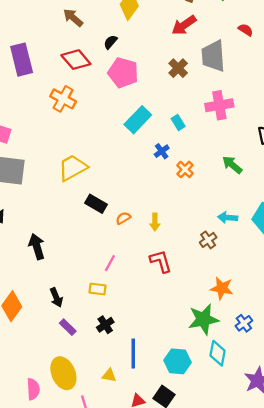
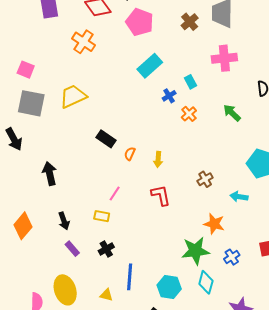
cyan rectangle: (178, 123) -> (190, 82), moved
yellow trapezoid: (73, 168) -> (73, 96), moved
orange semicircle: (123, 218) -> (130, 154), turned -40
cyan arrow: (228, 218) -> (239, 197), moved

